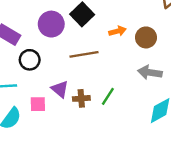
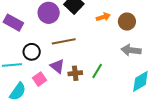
brown line: (84, 54) -> (64, 41), moved
black circle: (30, 60) -> (32, 52), moved
pink square: (38, 104) -> (40, 79), turned -32

